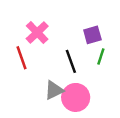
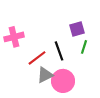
pink cross: (37, 32) -> (14, 37), moved, turned 30
red line: (22, 58) -> (37, 58), moved, turned 72

